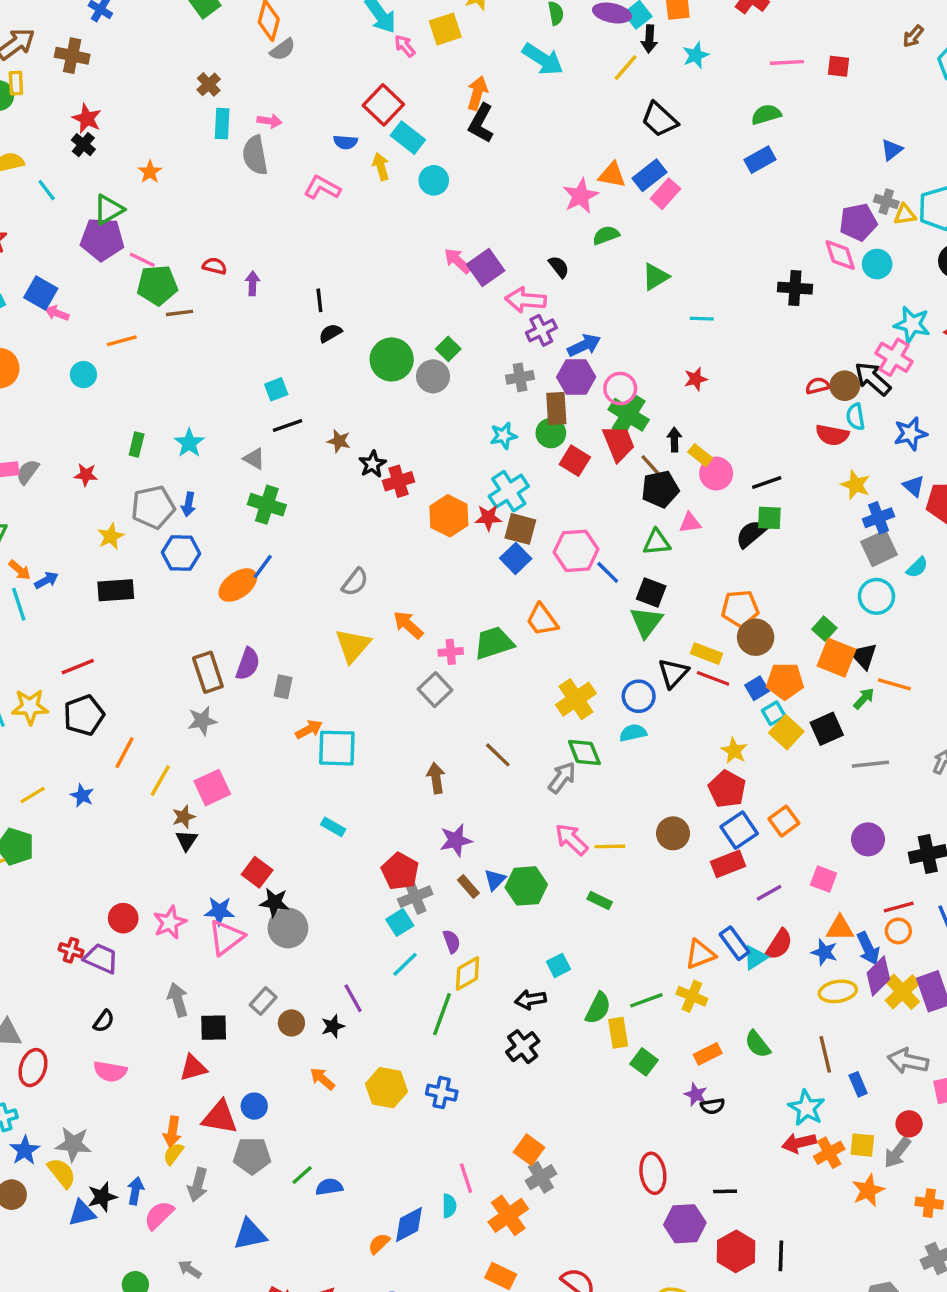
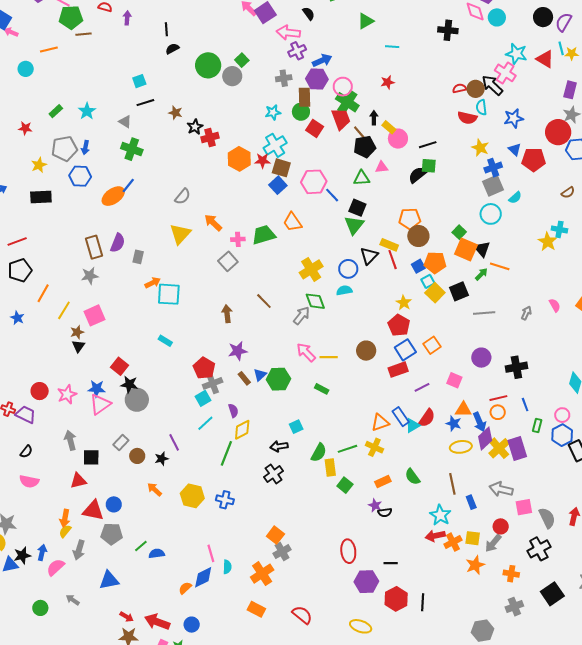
green rectangle: (137, 444) -> (56, 111), turned 32
red line: (713, 678) -> (393, 260), turned 48
pink line: (466, 1178) -> (211, 553), moved

